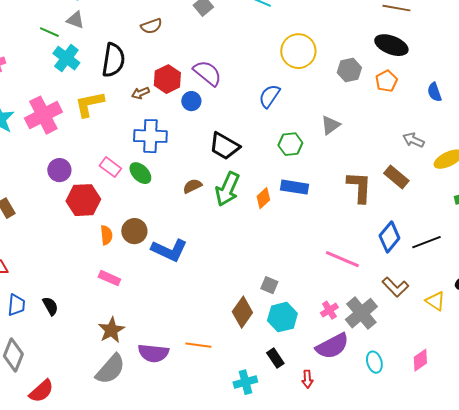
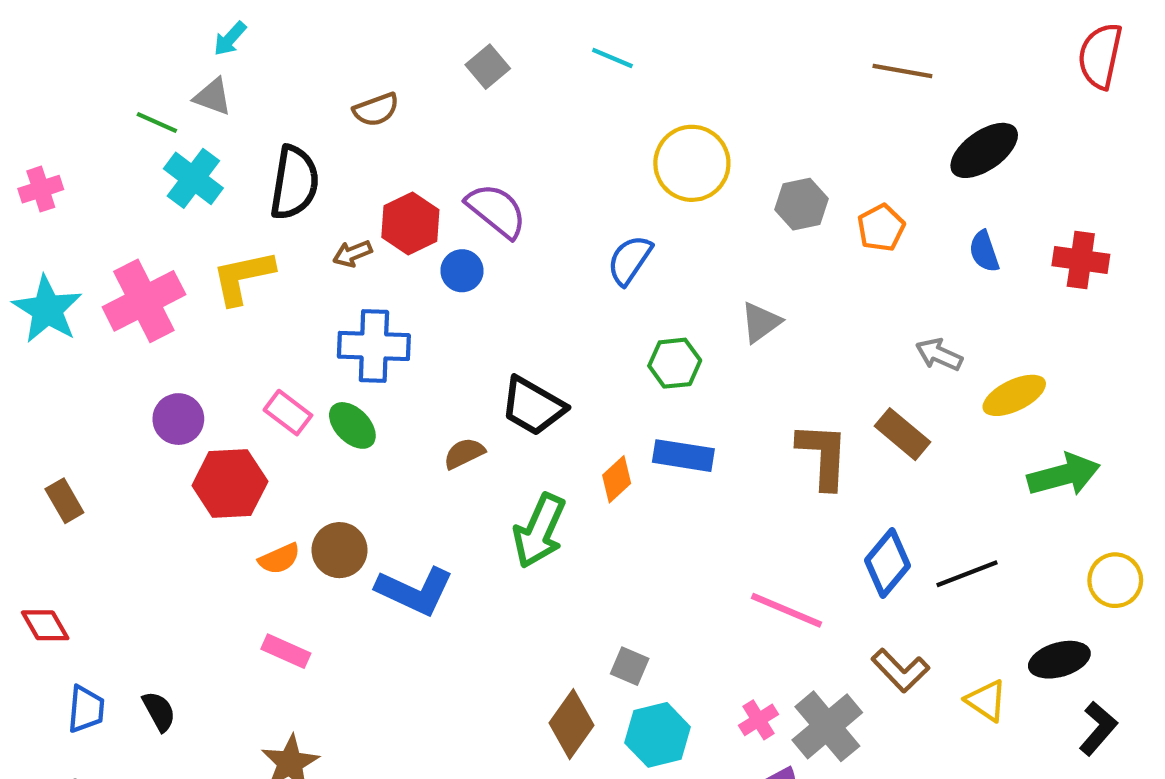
black ellipse: (391, 45) -> (984, 150), moved, turned -56
black trapezoid: (224, 146) -> (533, 406), moved
green arrow: (227, 189) -> (539, 531), moved
orange semicircle: (106, 235) -> (279, 559), turned 72

